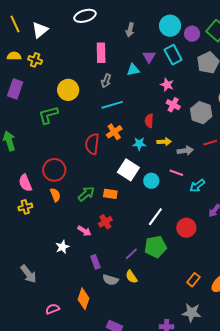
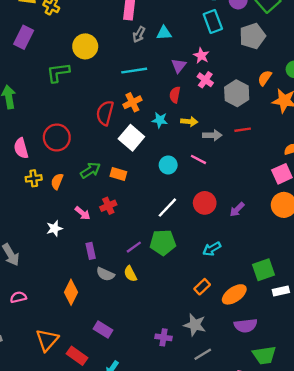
purple triangle: (149, 57) -> (179, 66), moved
gray arrow: (106, 81) -> (139, 34), moved
white square: (128, 170) -> (131, 138), moved
cyan arrow: (197, 186) -> (212, 249), moved
orange semicircle: (55, 195) -> (57, 181), moved, turned -144
yellow cross: (25, 207) -> (34, 178), moved
red circle: (186, 228) -> (205, 203), moved
pink semicircle: (53, 309) -> (18, 297), moved

